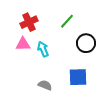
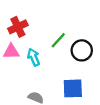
green line: (67, 21) -> (58, 40), moved

